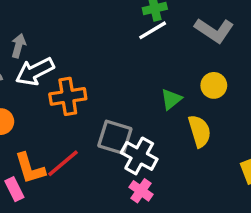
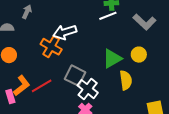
white arrow: (35, 71) -> (65, 32), moved
orange cross: (68, 96) -> (51, 47), turned 30
green triangle: (171, 99) -> (112, 59), size x1.5
orange L-shape: (30, 168) -> (22, 86), turned -120

